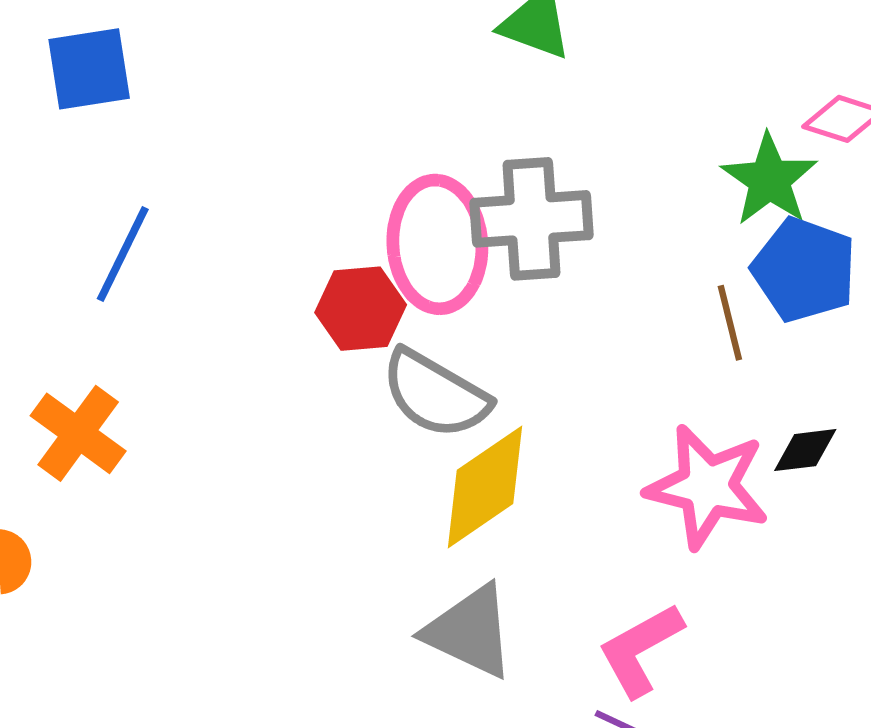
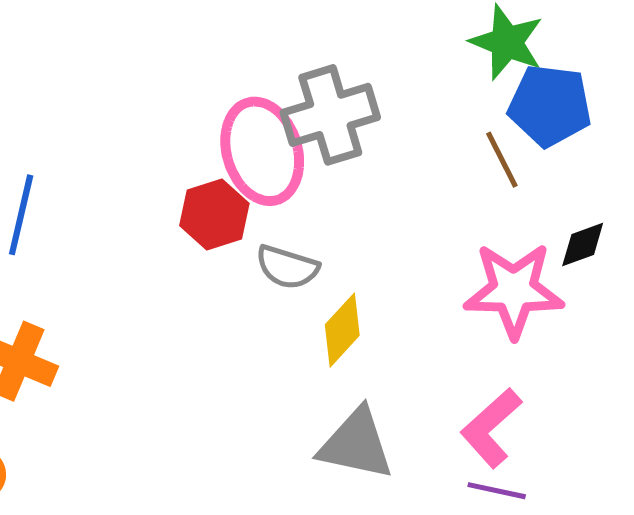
gray semicircle: (435, 394) -> (287, 267), size x0.7
yellow diamond: (485, 487) -> (342, 330), size x0.7

